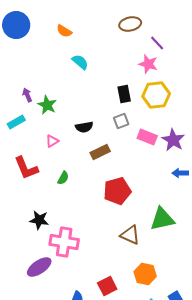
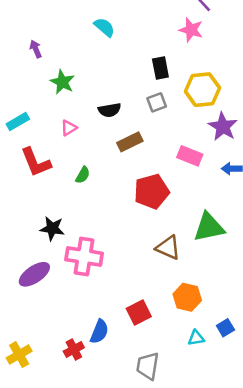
purple arrow: (27, 95) -> (36, 49), moved
yellow hexagon: (156, 95) -> (202, 90), moved
cyan rectangle: (16, 122) -> (18, 121), moved
pink rectangle: (147, 137) -> (190, 156), moved
purple ellipse: (39, 267) -> (34, 274), moved

